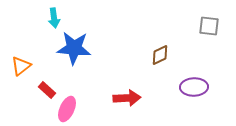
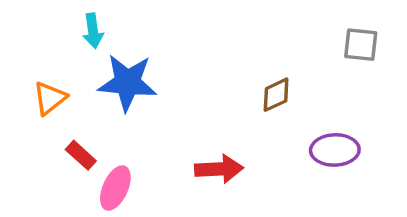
orange triangle: (21, 66) -> (50, 98), moved

